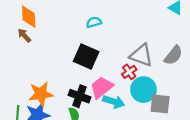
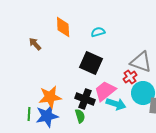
orange diamond: (29, 17) -> (63, 27), moved

